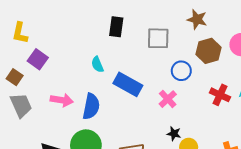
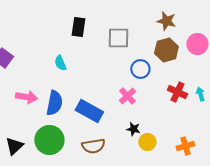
brown star: (197, 19) -> (166, 21), moved
blue rectangle: (128, 84) -> (89, 111), moved

